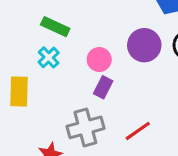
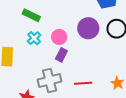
cyan cross: (49, 57) -> (34, 38), moved
red line: (138, 131) -> (83, 83), turned 30

